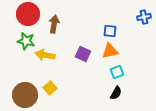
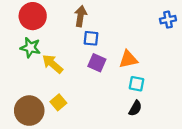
brown arrow: (54, 24) -> (81, 16), moved
blue square: (110, 31) -> (91, 38), moved
yellow arrow: (45, 55) -> (53, 64), turned 30
cyan square: (117, 72) -> (136, 84), turned 32

